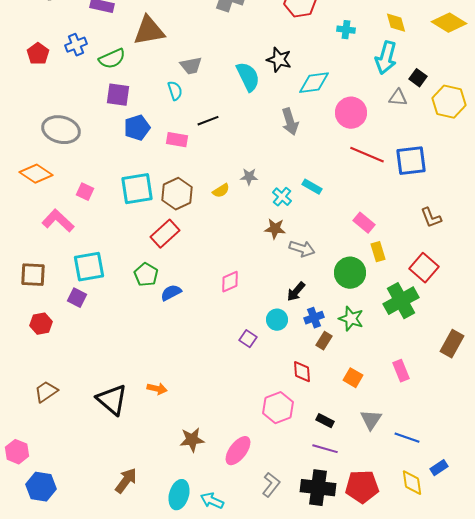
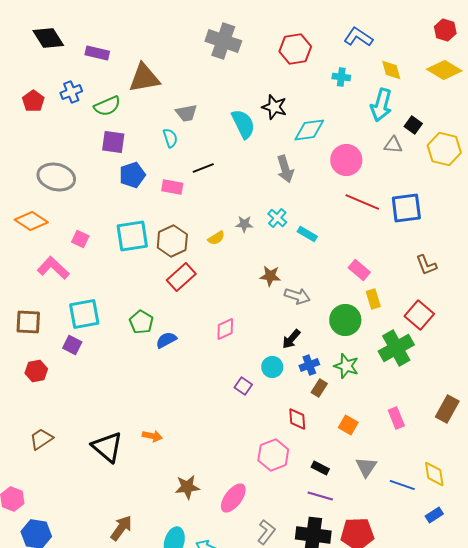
cyan cross: (282, 197) -> (277, 218), moved
red rectangle: (165, 234) -> (181, 277), moved
brown rectangle: (452, 344) -> (447, 409), moved
yellow diamond: (412, 483) -> (434, 474), moved

